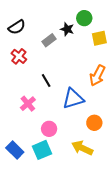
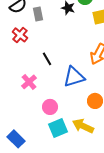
gray rectangle: (49, 40) -> (38, 14), moved, turned -64
blue rectangle: (15, 150) -> (16, 139), moved
cyan square: (42, 150) -> (58, 128), moved

